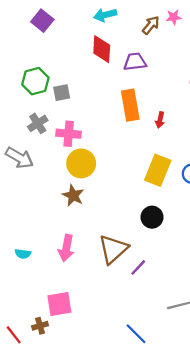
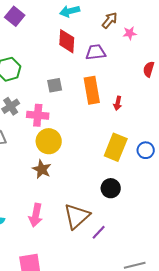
pink star: (174, 17) -> (130, 33), moved
gray square: (62, 93) -> (55, 85), moved

